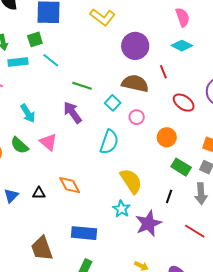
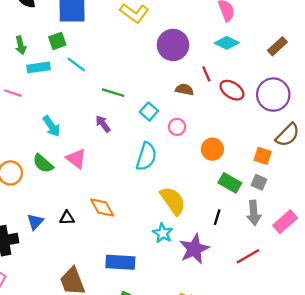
brown semicircle: (135, 83) -> (184, 90), moved, size x0.6
red ellipse: (184, 103) -> (232, 90), moved
purple arrow: (72, 113) -> (103, 124), size x0.7
red line: (195, 231) -> (248, 256), turned -60

